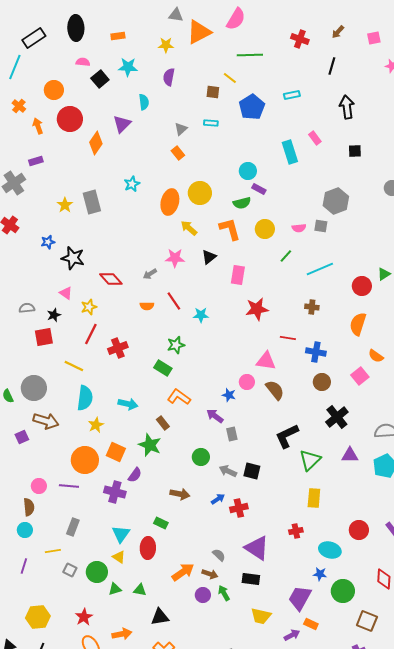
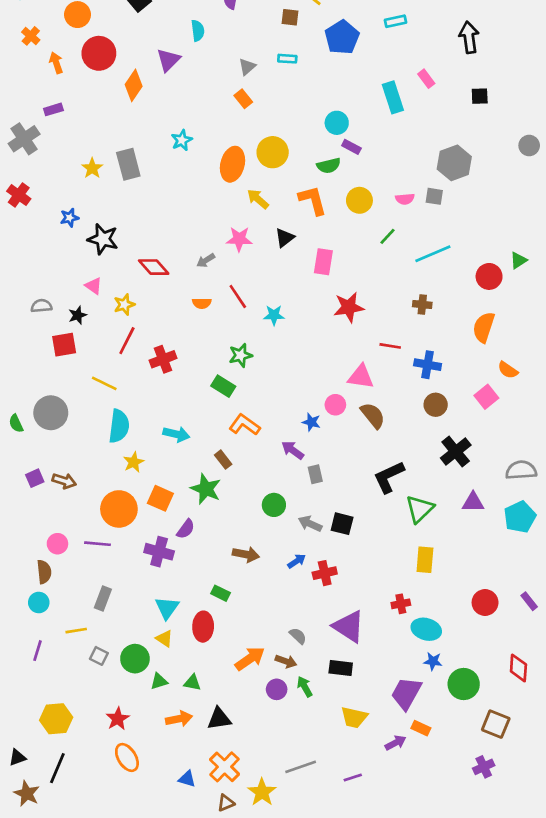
brown arrow: (46, 421) -> (64, 481), moved, size x0.7
cyan ellipse: (330, 550) -> (426, 629), moved
orange arrow: (122, 634) -> (179, 719), moved

